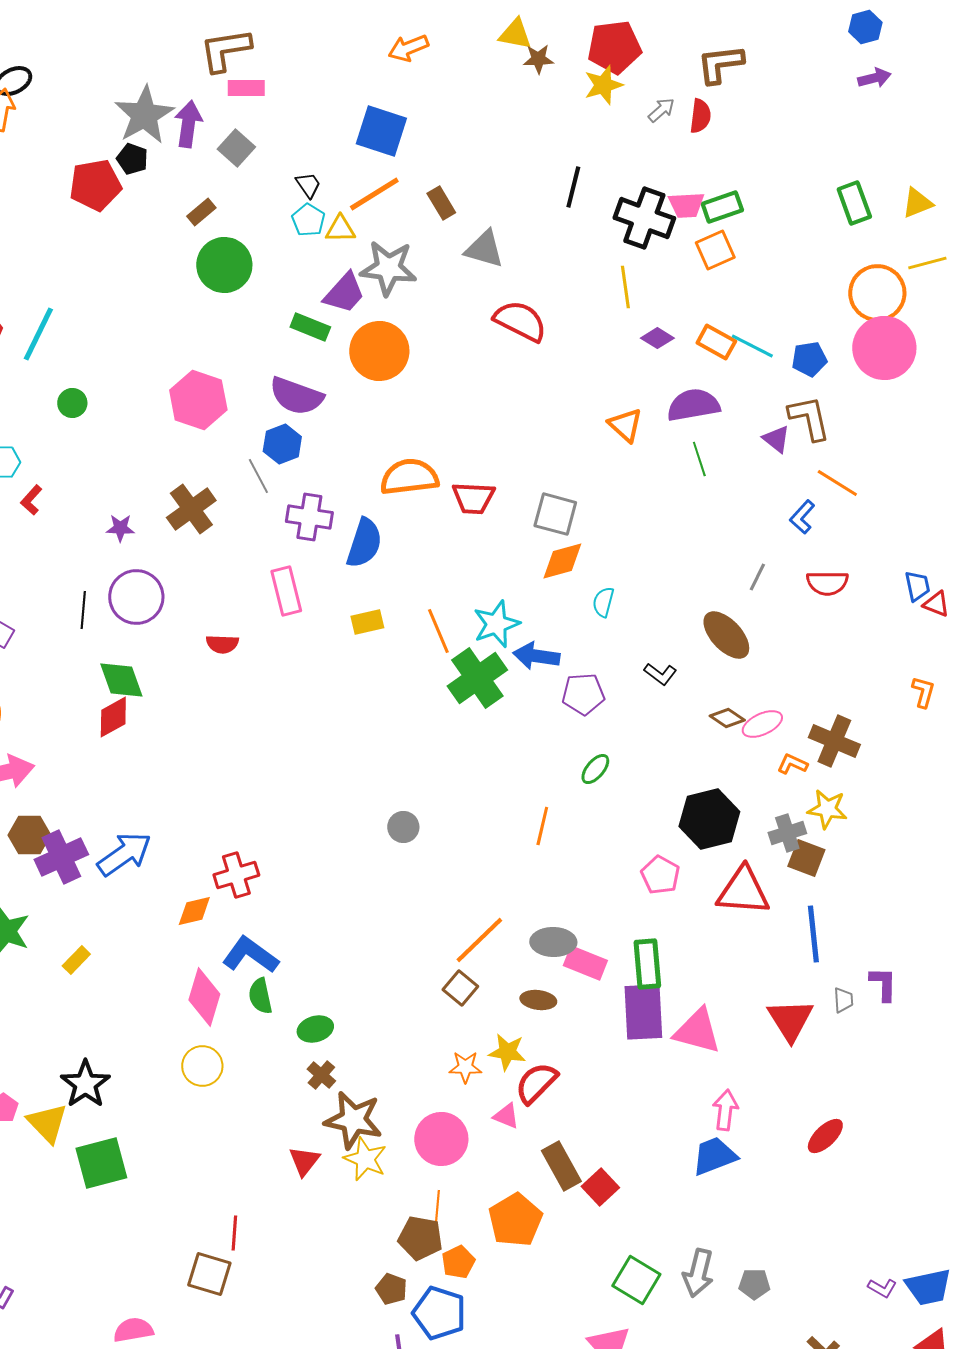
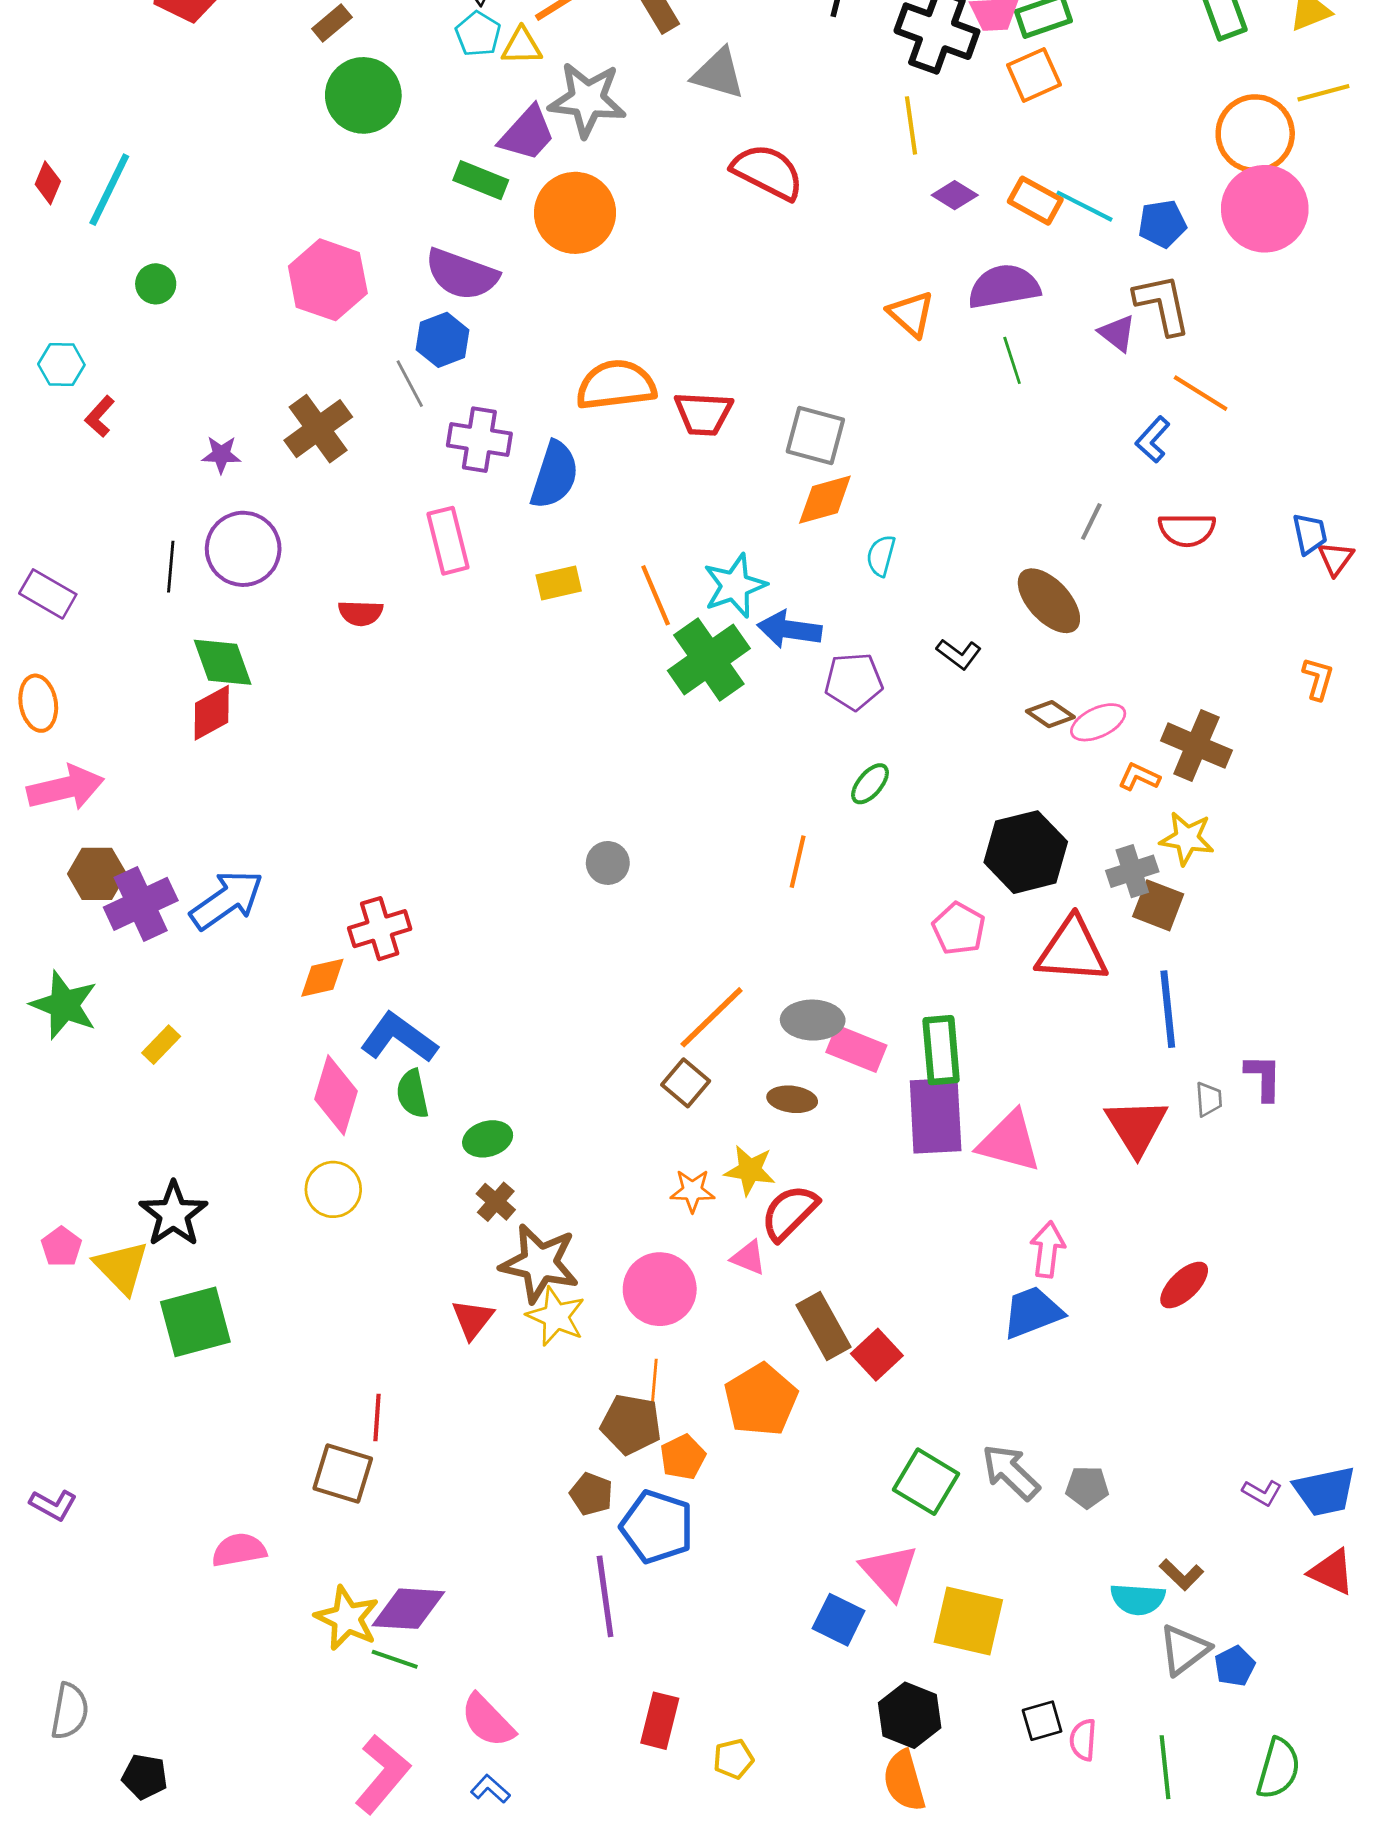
red triangle: (936, 604) -> (1336, 558), turned 44
gray arrow: (698, 1273) -> (1011, 1472), turned 120

